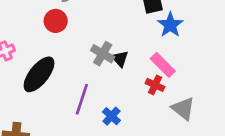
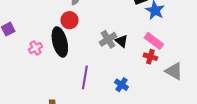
gray cross: (103, 54) -> (108, 39), turned 36
black ellipse: (39, 74) -> (60, 42), moved, turned -44
purple line: (82, 99) -> (85, 77), moved

